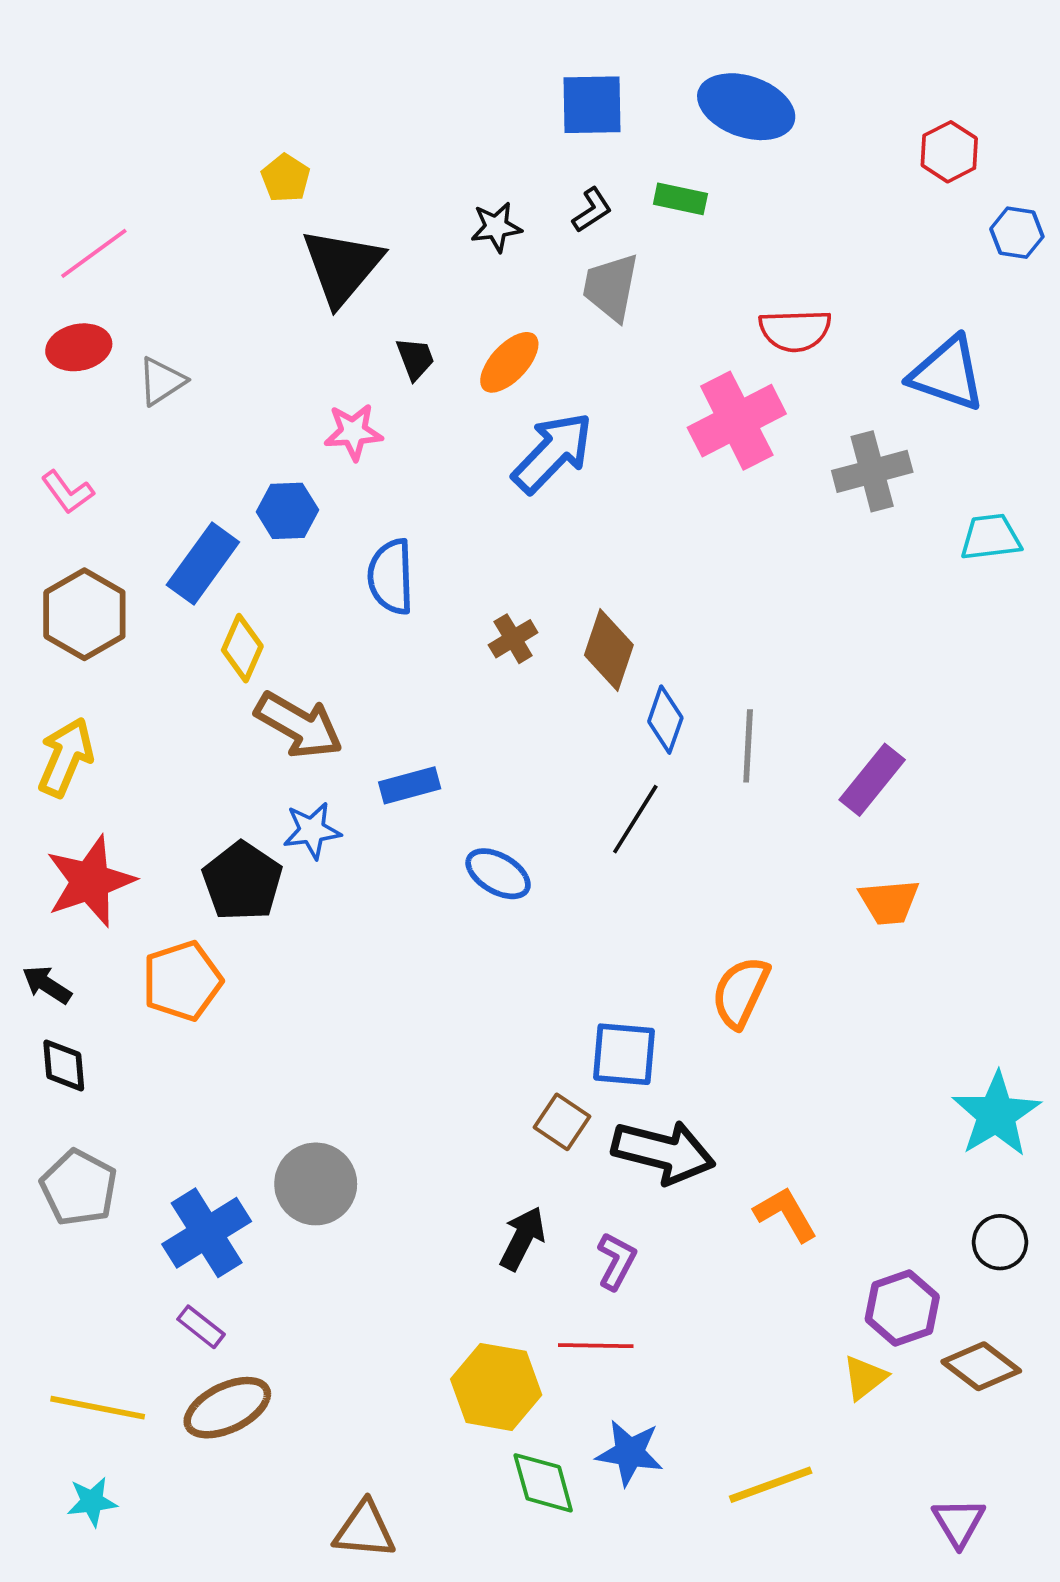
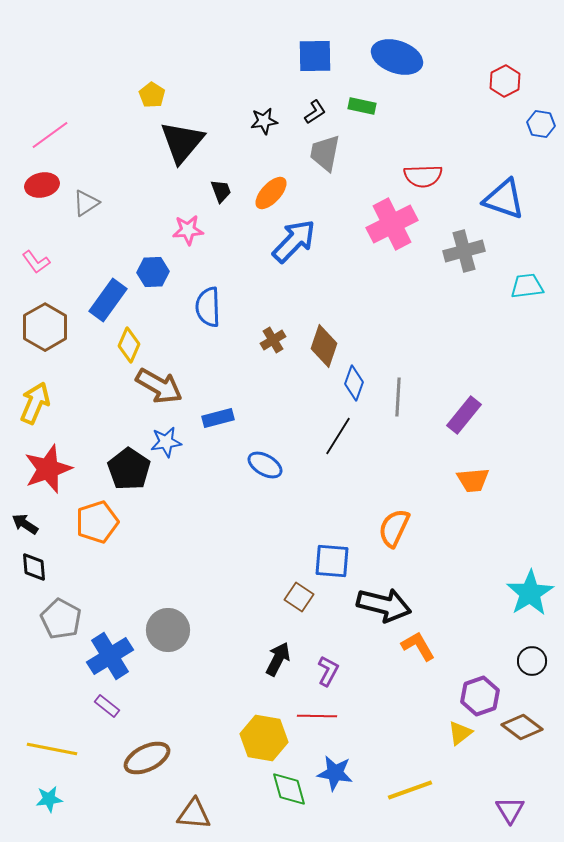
black arrow: (663, 1152) -> (384, 605), moved
gray pentagon: (79, 1188) -> (61, 619), moved
brown ellipse: (227, 1408) -> (147, 758), moved

